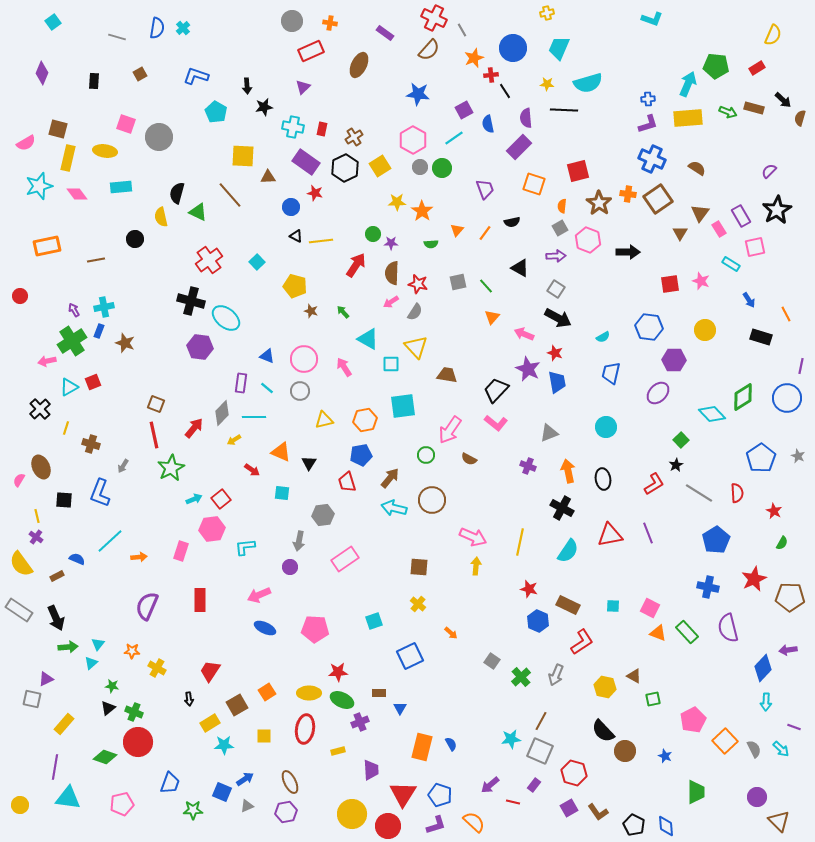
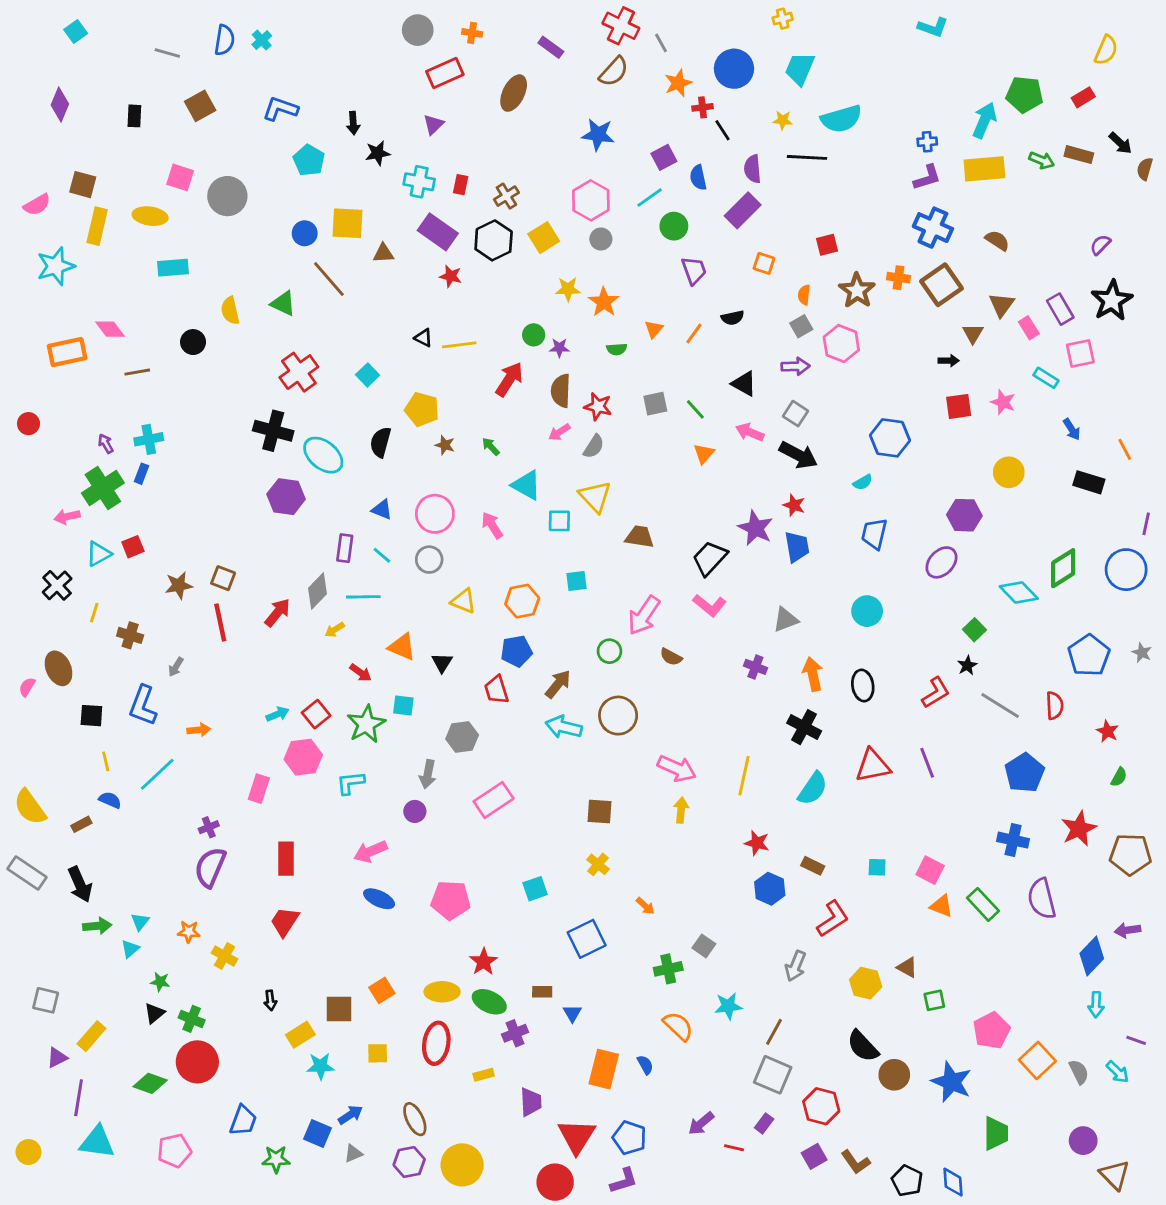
brown square: (140, 74) -> (200, 106), size x1.5
green circle: (442, 168) -> (674, 226), moved
red square: (578, 171) -> (827, 245), size x0.7
orange square: (534, 184) -> (764, 263), size x0.7
black semicircle: (177, 193) -> (380, 442), moved
pink diamond: (77, 194) -> (110, 329), moved
blue circle: (291, 207) -> (305, 233), moved
black arrow: (628, 252) -> (949, 361), moved, size x0.6
blue hexagon: (649, 327) -> (890, 438), moved
pink arrow: (524, 334) -> (750, 432), moved
brown star: (125, 343) -> (179, 585), moved, turned -30
cyan square: (403, 406) -> (577, 581), size x0.6
yellow triangle: (324, 420) -> (464, 601), turned 36
green star: (171, 468) -> (366, 724), moved
yellow line: (37, 516) -> (106, 761), moved
purple cross: (36, 537) -> (209, 827), moved, turned 32
orange arrow: (139, 557) -> (199, 730), moved
brown rectangle: (568, 605) -> (813, 866), size x0.7
red trapezoid: (210, 671) -> (285, 922), moved
red star: (338, 672) -> (484, 962), turned -30
green cross: (521, 677) -> (668, 969), moved, turned 30
purple triangle: (46, 679) -> (57, 1058), moved
brown square: (237, 705) -> (339, 1009), turned 30
cyan star: (511, 739) -> (728, 1006), moved
blue star: (665, 756) -> (952, 1082), size x2.0
yellow circle: (352, 814) -> (462, 1165), moved
orange semicircle: (474, 822) -> (678, 1026), moved

